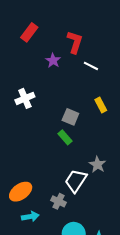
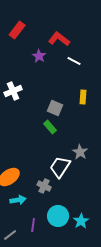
red L-shape: (75, 42) -> (59, 39), turned -70
yellow rectangle: (101, 105) -> (83, 97), turned 32

